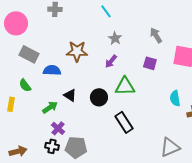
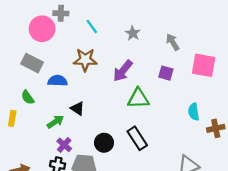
cyan line: (106, 11) -> (92, 27), moved
pink circle: (16, 23) -> (42, 29), moved
gray star: (115, 38) -> (133, 33), moved
purple arrow: (111, 61) -> (123, 71), size x1.5
black circle: (99, 97) -> (104, 143), moved

